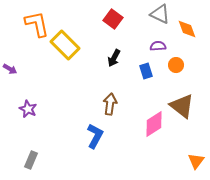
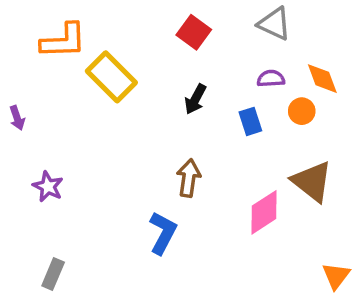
orange L-shape: (37, 24) -> (63, 41), turned 100
orange diamond: (187, 29) -> (322, 79), moved
purple arrow: (10, 69) -> (17, 118), turned 40

